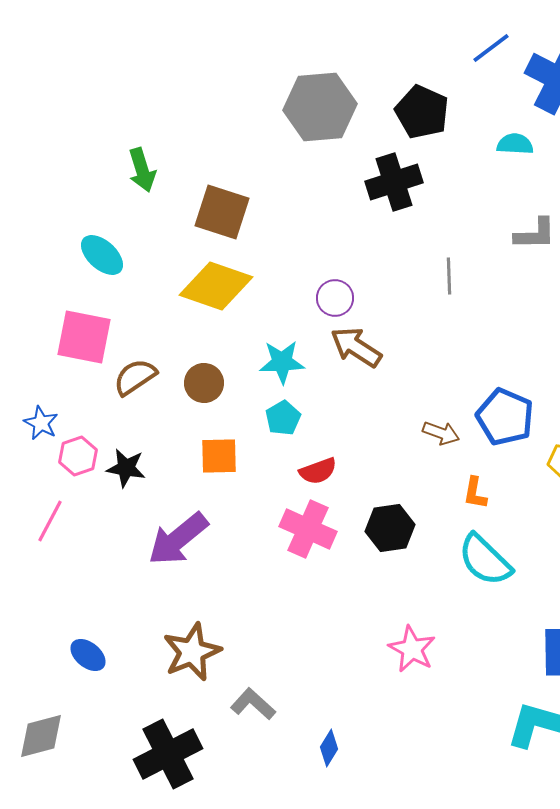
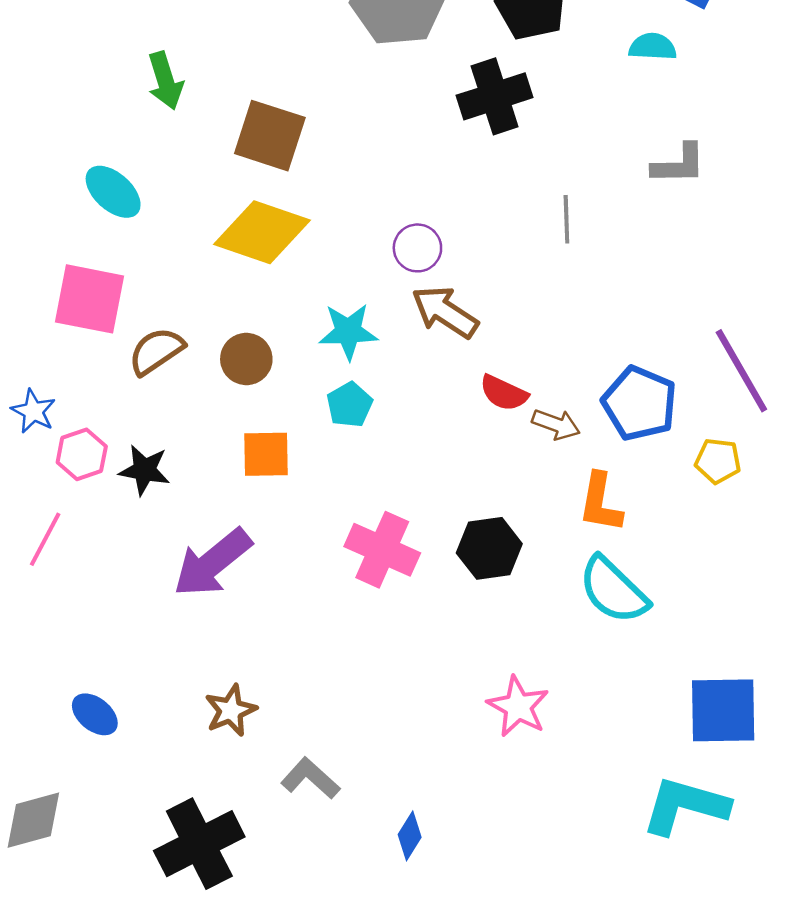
red semicircle: (318, 471) -> (504, 393), moved, turned 45
orange L-shape: (475, 493) -> (600, 503), size x1.4
brown star: (192, 652) -> (231, 710), size x0.7

